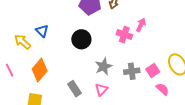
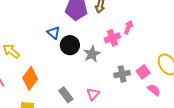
blue triangle: (42, 31) -> (54, 33), moved
pink cross: (124, 35) -> (112, 38), turned -35
gray star: (104, 66) -> (92, 54), moved

